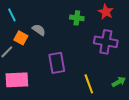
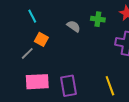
gray semicircle: (39, 30) -> (74, 26), moved
purple rectangle: (57, 63) -> (69, 86), moved

